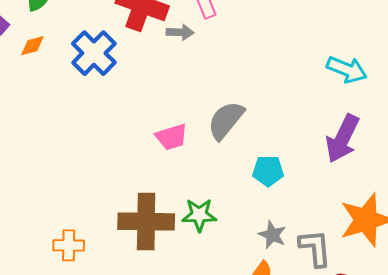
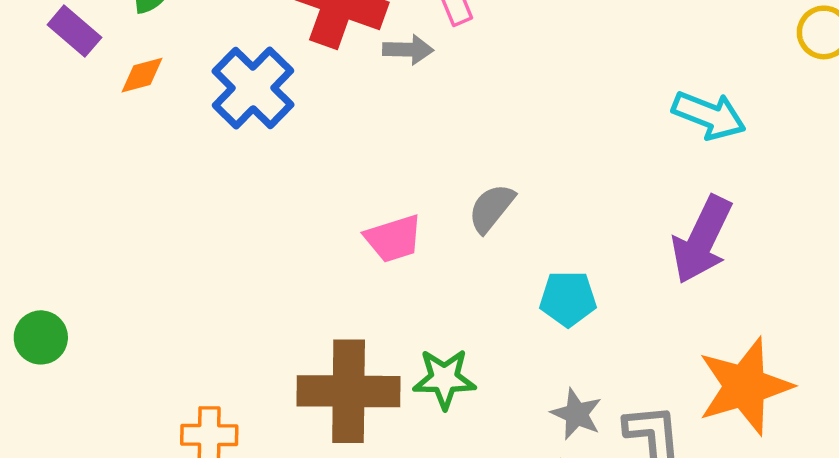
gray semicircle: (226, 120) -> (491, 208), size x0.7

